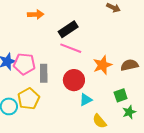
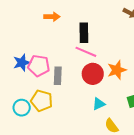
black rectangle: (68, 29) -> (84, 33), turned -60
red circle: (74, 80) -> (93, 74), moved
yellow pentagon: (29, 99) -> (42, 101), turned -30

